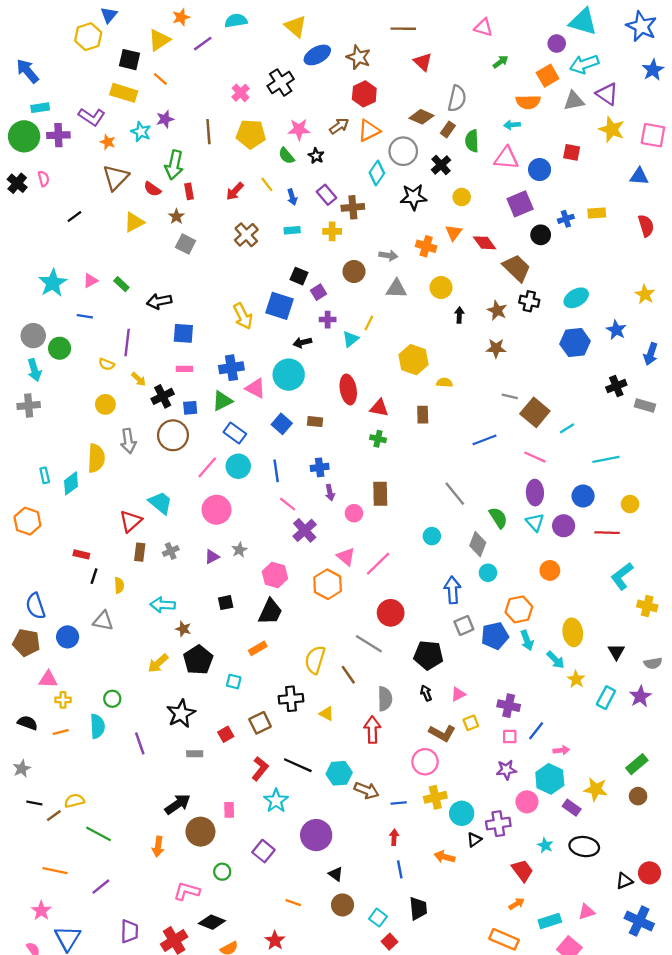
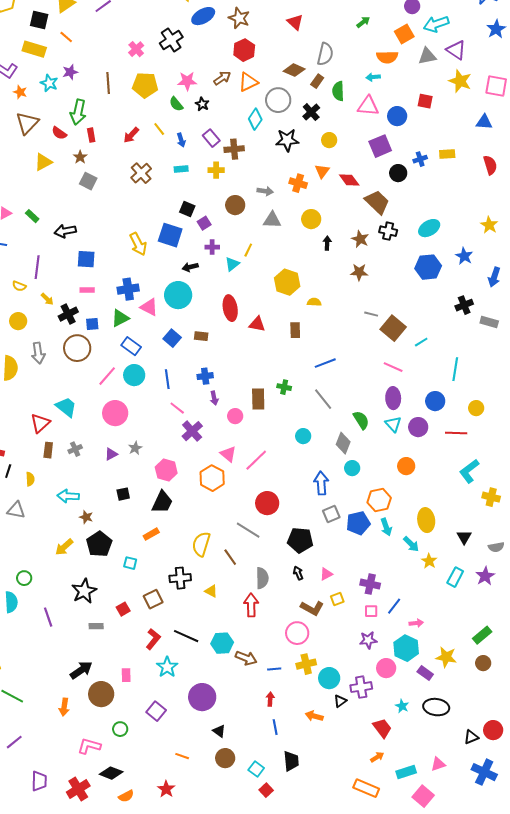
green cross: (378, 439) -> (284, 387), moved
blue line: (485, 440) -> (325, 363), moved
cyan line: (606, 459) -> (455, 369), turned -70

